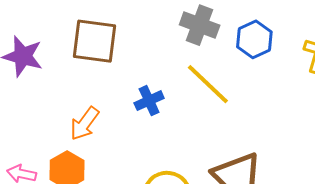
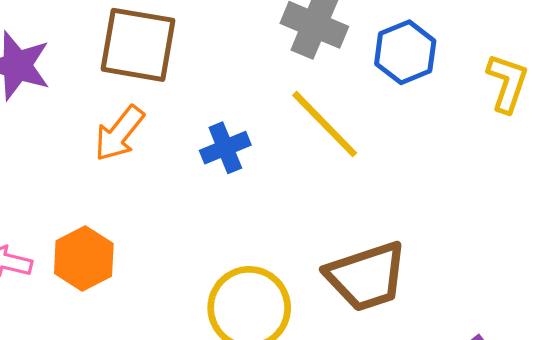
orange arrow: (85, 123) -> (119, 133), moved

